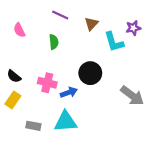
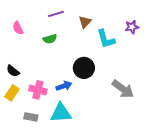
purple line: (60, 15) -> (56, 14), turned -42
purple star: (133, 28) -> (132, 27), moved
green semicircle: (54, 42) -> (50, 39), turned 80
pink cross: (47, 83) -> (38, 90), moved

